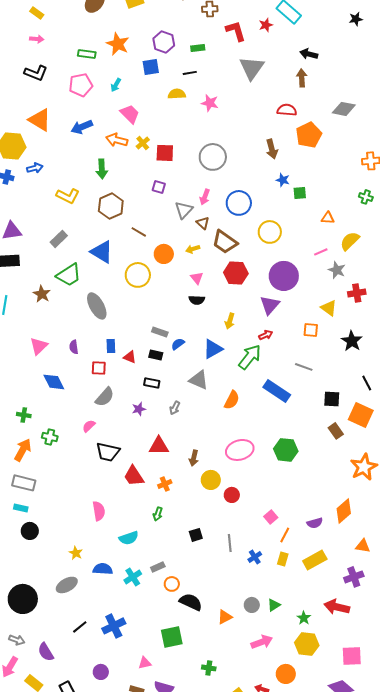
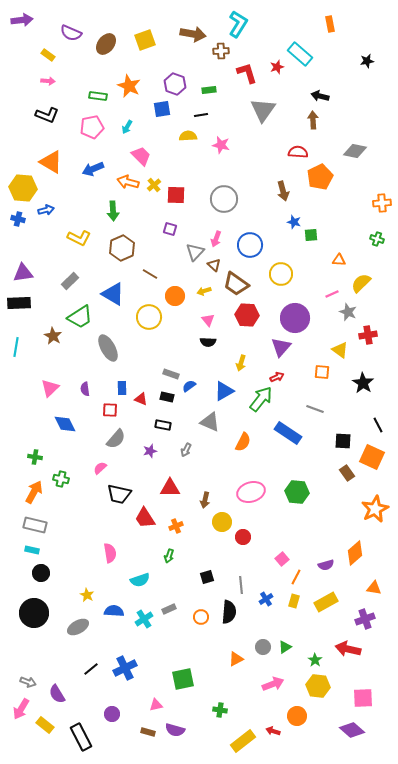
orange circle: (172, 584) -> (201, 617), moved
black circle: (23, 599) -> (34, 613), moved
black semicircle: (191, 602) -> (229, 612), moved, turned 70

